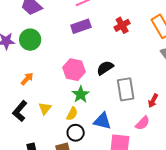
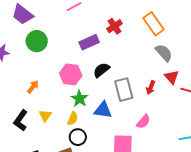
purple rectangle: (81, 26) -> (89, 42), moved
green circle: (30, 40) -> (37, 41), moved
orange arrow: (27, 79) -> (33, 87), moved
red arrow: (153, 101) -> (151, 88), moved
blue triangle: (102, 121) -> (103, 110), moved

